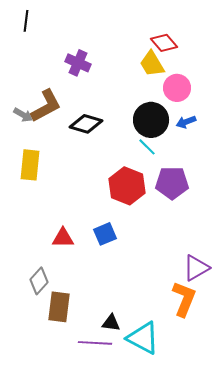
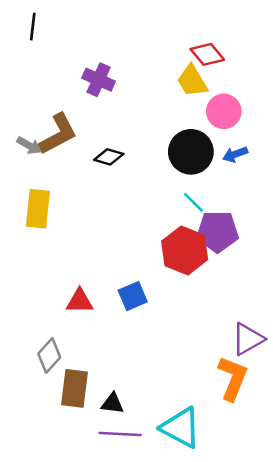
black diamond: (86, 124) -> (109, 157), size x0.7
cyan line: (147, 147) -> (193, 202), moved
red hexagon: (127, 186) -> (185, 250), moved
black triangle: (111, 323) -> (112, 404), moved

